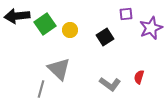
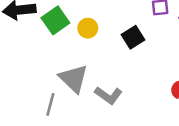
gray L-shape: (110, 84) -> (108, 95), moved

